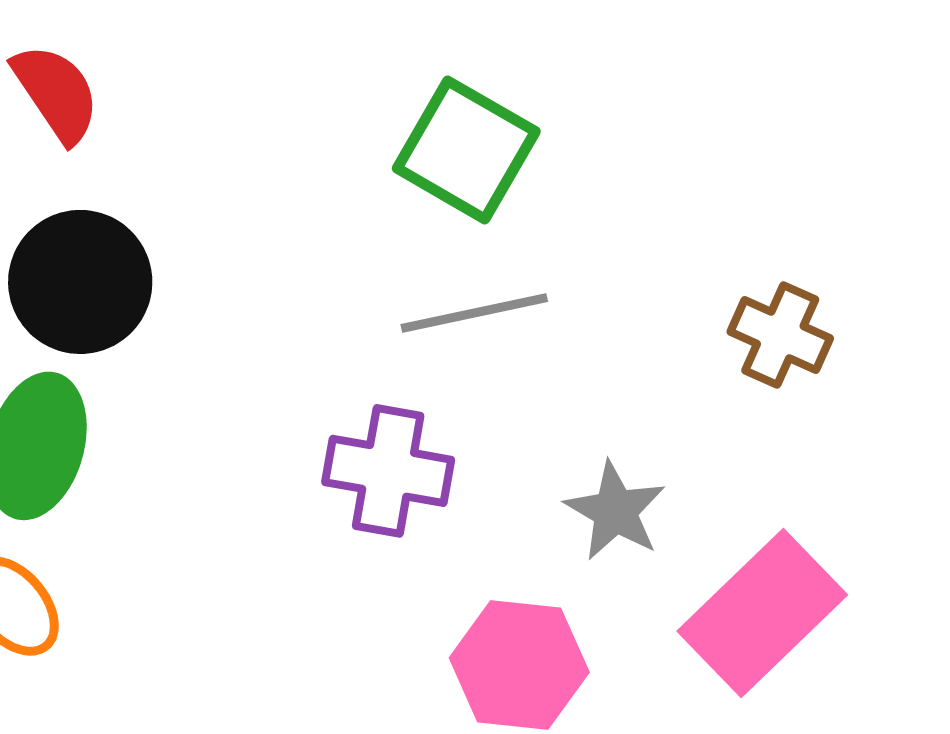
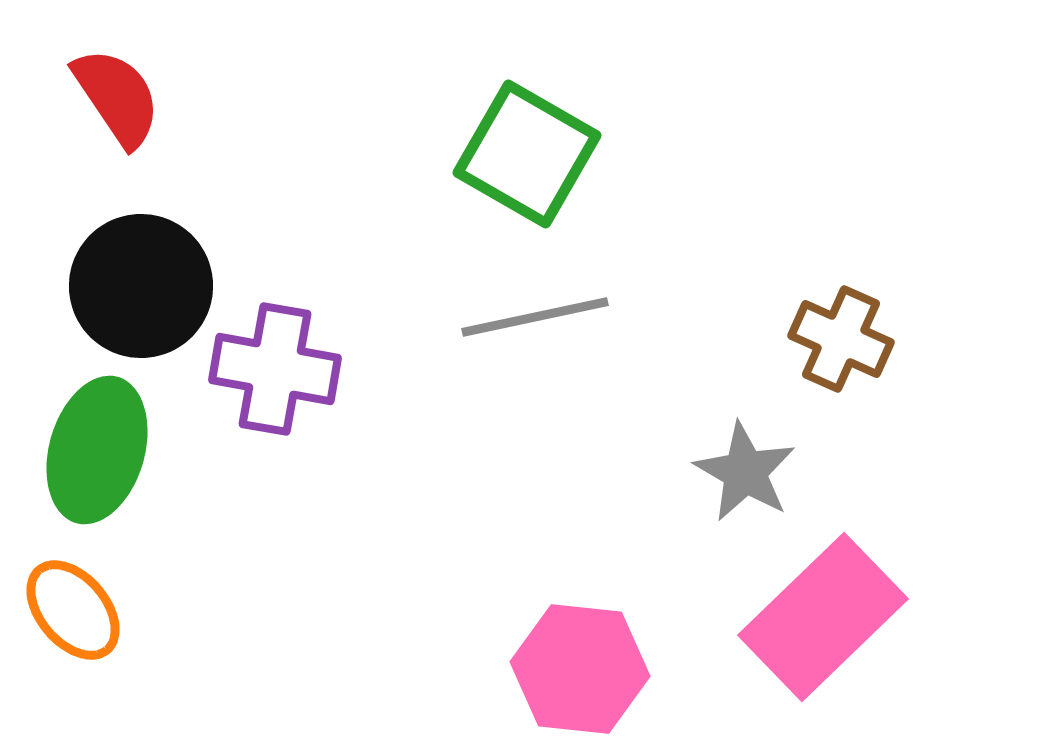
purple cross: (388, 471) -> (275, 369), moved
gray star: (615, 511) -> (745, 472), moved

